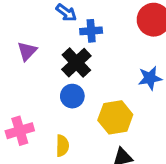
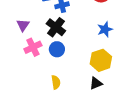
yellow hexagon: (115, 117) -> (101, 60), moved
pink cross: (20, 131) -> (33, 47), moved

